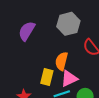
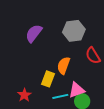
pink triangle: (69, 79) -> (77, 90), moved

